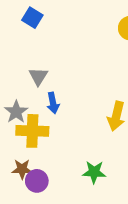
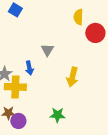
gray triangle: (38, 76) -> (47, 50), moved

